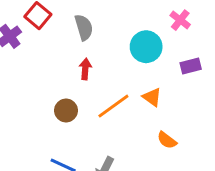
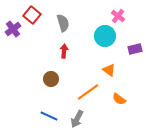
pink cross: (180, 20) -> (118, 16), moved
orange line: (113, 106) -> (88, 92), moved

